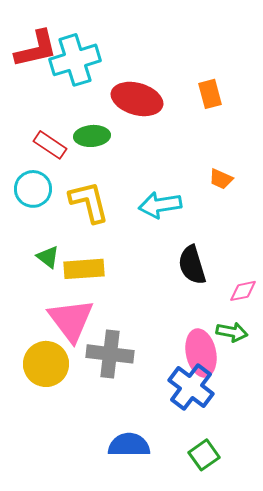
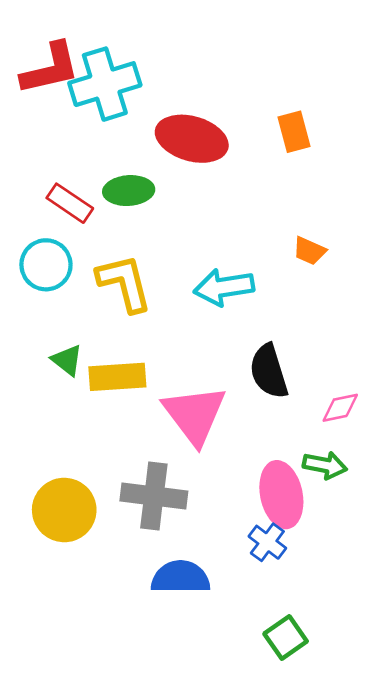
pink triangle: (71, 320) -> (195, 415), moved
blue cross: (191, 387) -> (267, 542), size x0.6
blue semicircle: (129, 445) -> (180, 577), moved

